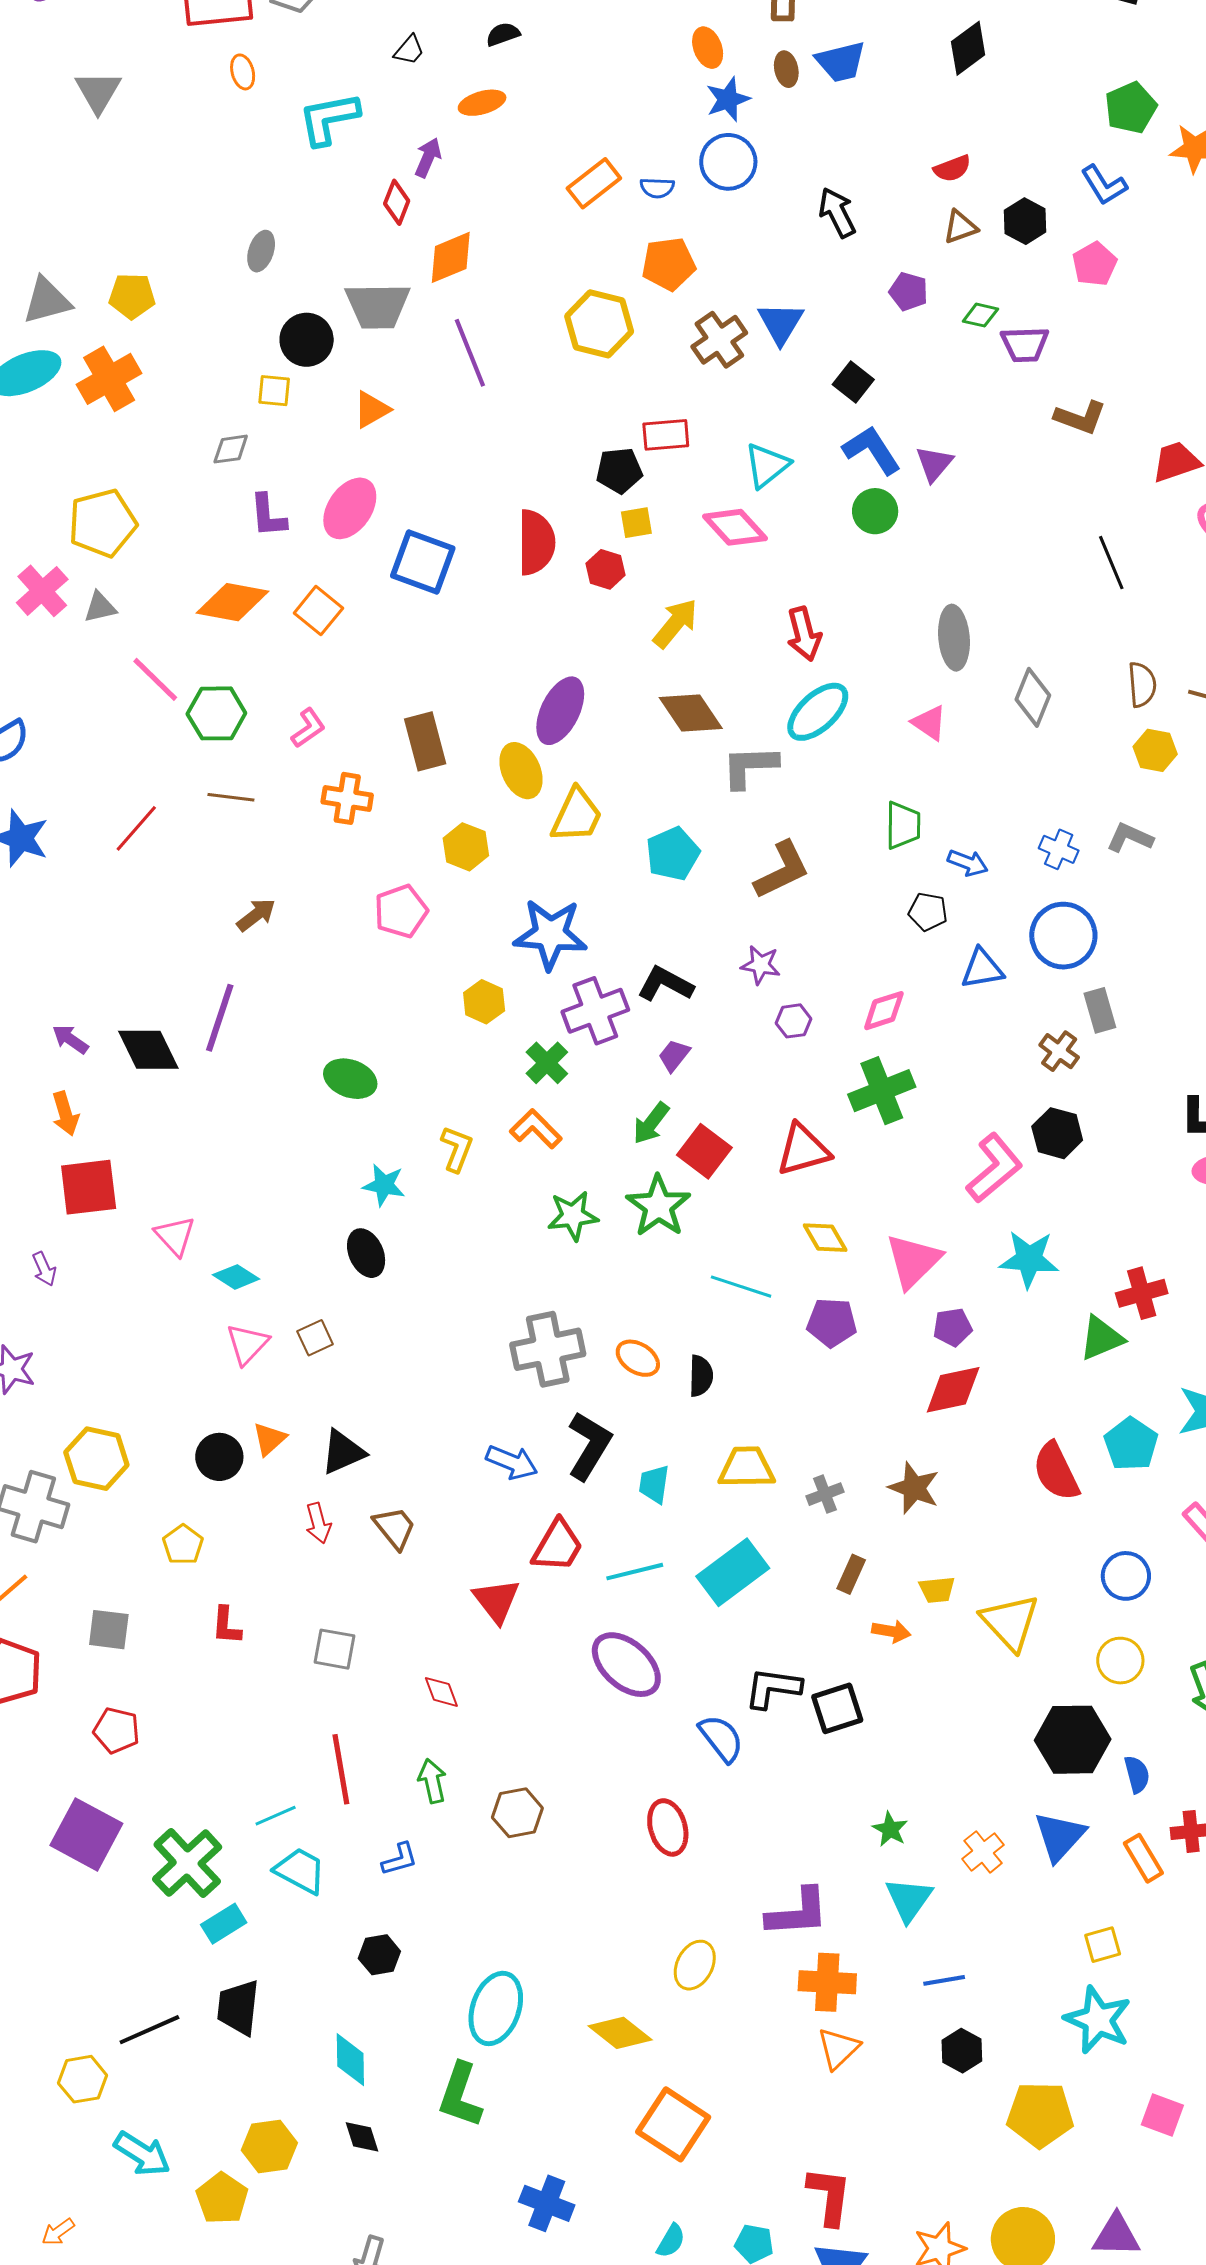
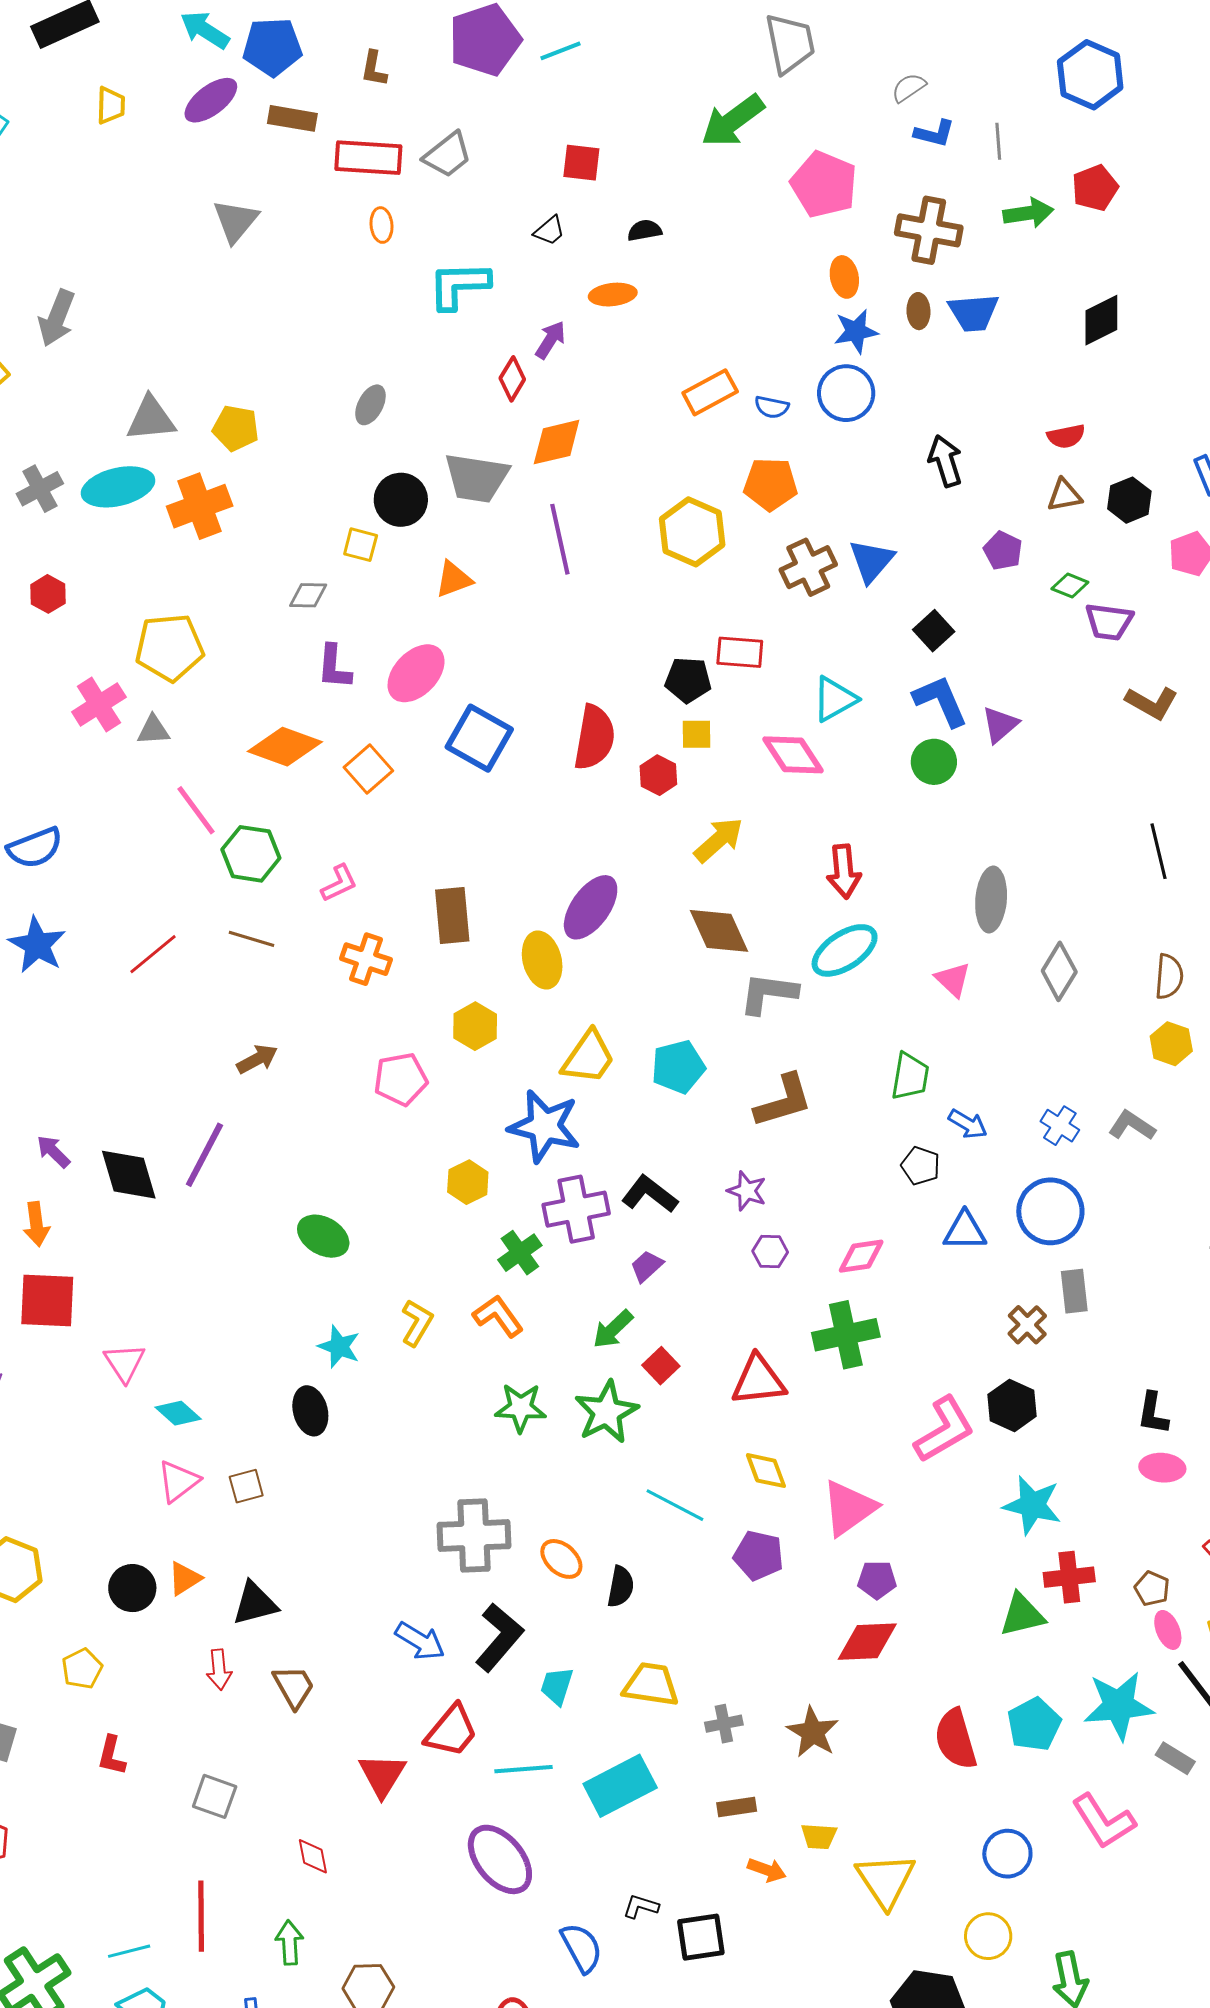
yellow trapezoid: (577, 815) -> (588, 1057), moved
red square: (704, 1151) -> (661, 1366), size x0.7
cyan star: (1029, 1259) -> (1032, 1505), moved
brown rectangle: (851, 1574) -> (737, 1807), turned 48
black L-shape: (773, 1688) -> (641, 1906), size x0.6

